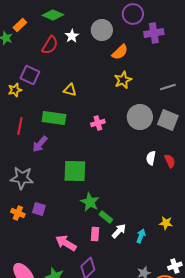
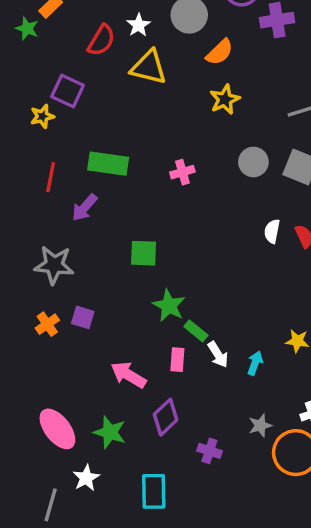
yellow triangle: (70, 90) -> (149, 67), moved, size x1.6
gray circle: (140, 117) -> (253, 162), size x0.7
green square: (75, 171) -> (144, 253), size x0.7
orange cross: (18, 213) -> (47, 324), turned 32
white arrow: (119, 231) -> (218, 355), turned 105

